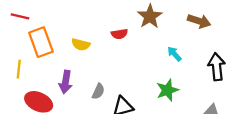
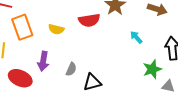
red semicircle: (119, 34) -> (89, 20), size x1.5
green star: (167, 90) -> (152, 69), moved

